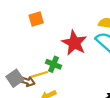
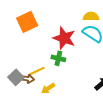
orange square: (36, 19) -> (27, 22), size x1.5
green cross: (54, 64) -> (58, 58), moved

